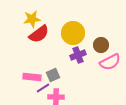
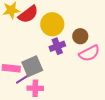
red semicircle: (39, 34) -> (28, 14), moved
gray square: (53, 75) -> (32, 66), size x1.5

